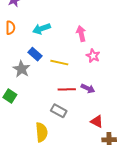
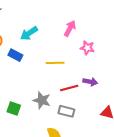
pink arrow: (81, 34) -> (70, 28), turned 56
blue rectangle: (35, 54) -> (15, 55), moved
gray star: (21, 69) -> (42, 100), moved

